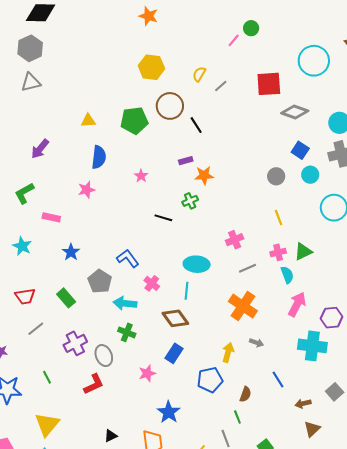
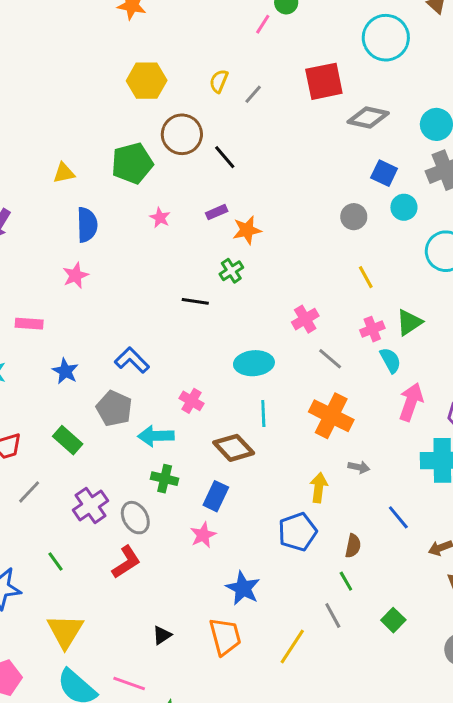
pink star: (141, 176) -> (160, 218), moved
blue L-shape: (128, 258) -> (132, 360), moved
gray line: (247, 268) -> (330, 359), turned 72
cyan line: (186, 291) -> (263, 413), moved
blue rectangle: (174, 353) -> (216, 496), moved

